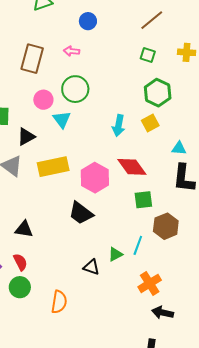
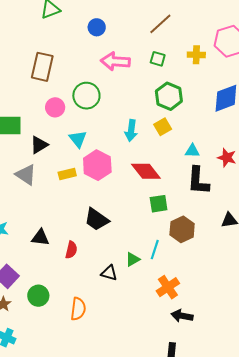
pink arrow: (72, 51) -> (115, 61), moved, size x1.8
cyan triangle: (62, 119) -> (78, 139), moved
yellow rectangle: (53, 167) -> (67, 174), size x0.6
pink hexagon: (95, 178) -> (97, 165), moved
red semicircle: (20, 262) -> (71, 250), moved, turned 42

